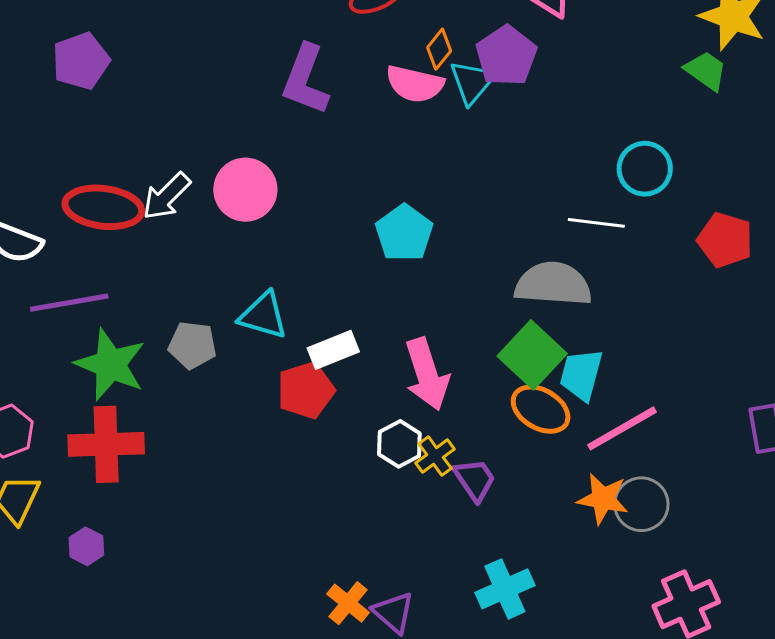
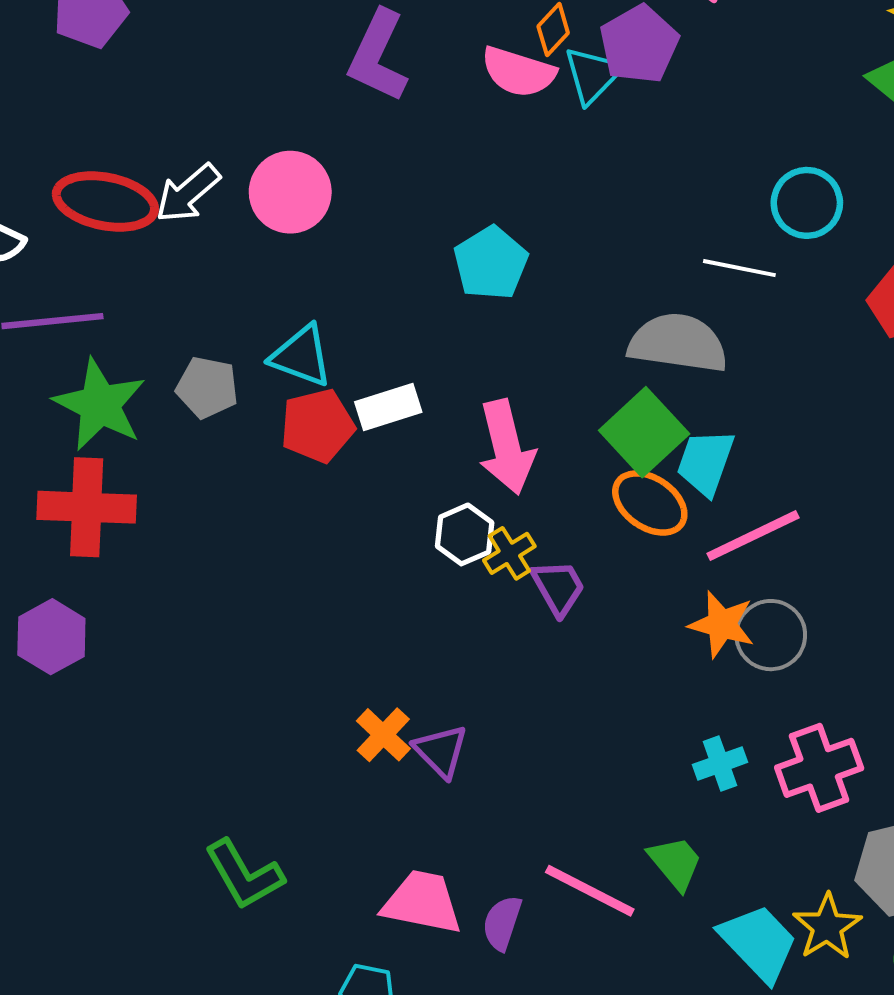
red pentagon: (306, 390) -> (317, 426), moved
purple hexagon: (86, 546) -> (51, 637), size x1.5
cyan cross: (505, 589) -> (720, 763), moved, size x0.7

